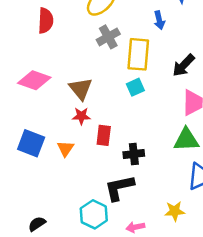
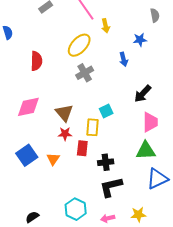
yellow rectangle: (138, 54) -> (92, 127), moved, size x0.7
pink diamond: (34, 80) -> (28, 107), turned -30
blue square: (31, 143) -> (27, 155), turned 35
black L-shape: (119, 188) -> (111, 187), moved
yellow star: (175, 211) -> (138, 215), moved

